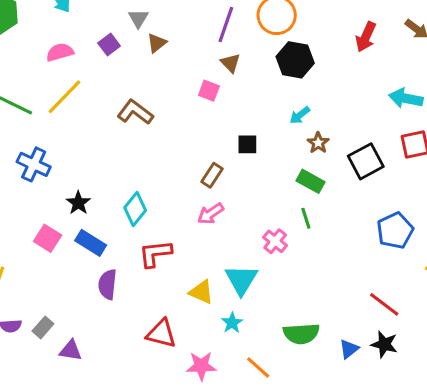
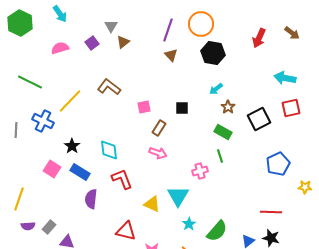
pink square: (209, 91) -> (144, 107), moved, turned -32
yellow line: (64, 97) -> (70, 101), moved
cyan diamond: (135, 209) -> (109, 150), turned -45
pink arrow: (211, 214) -> (158, 153), turned -126
pink cross: (275, 241) -> (200, 171), turned 35
red L-shape: (155, 254) -> (122, 179), turned 75
red line: (384, 304) -> (271, 212), turned -35
cyan star: (232, 323) -> (189, 224), moved
green semicircle: (301, 334) -> (217, 231), turned -45

